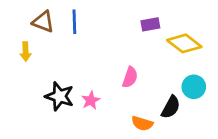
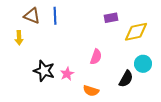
yellow diamond: (184, 43) -> (136, 32), turned -50
orange semicircle: (142, 123) -> (91, 91), moved

